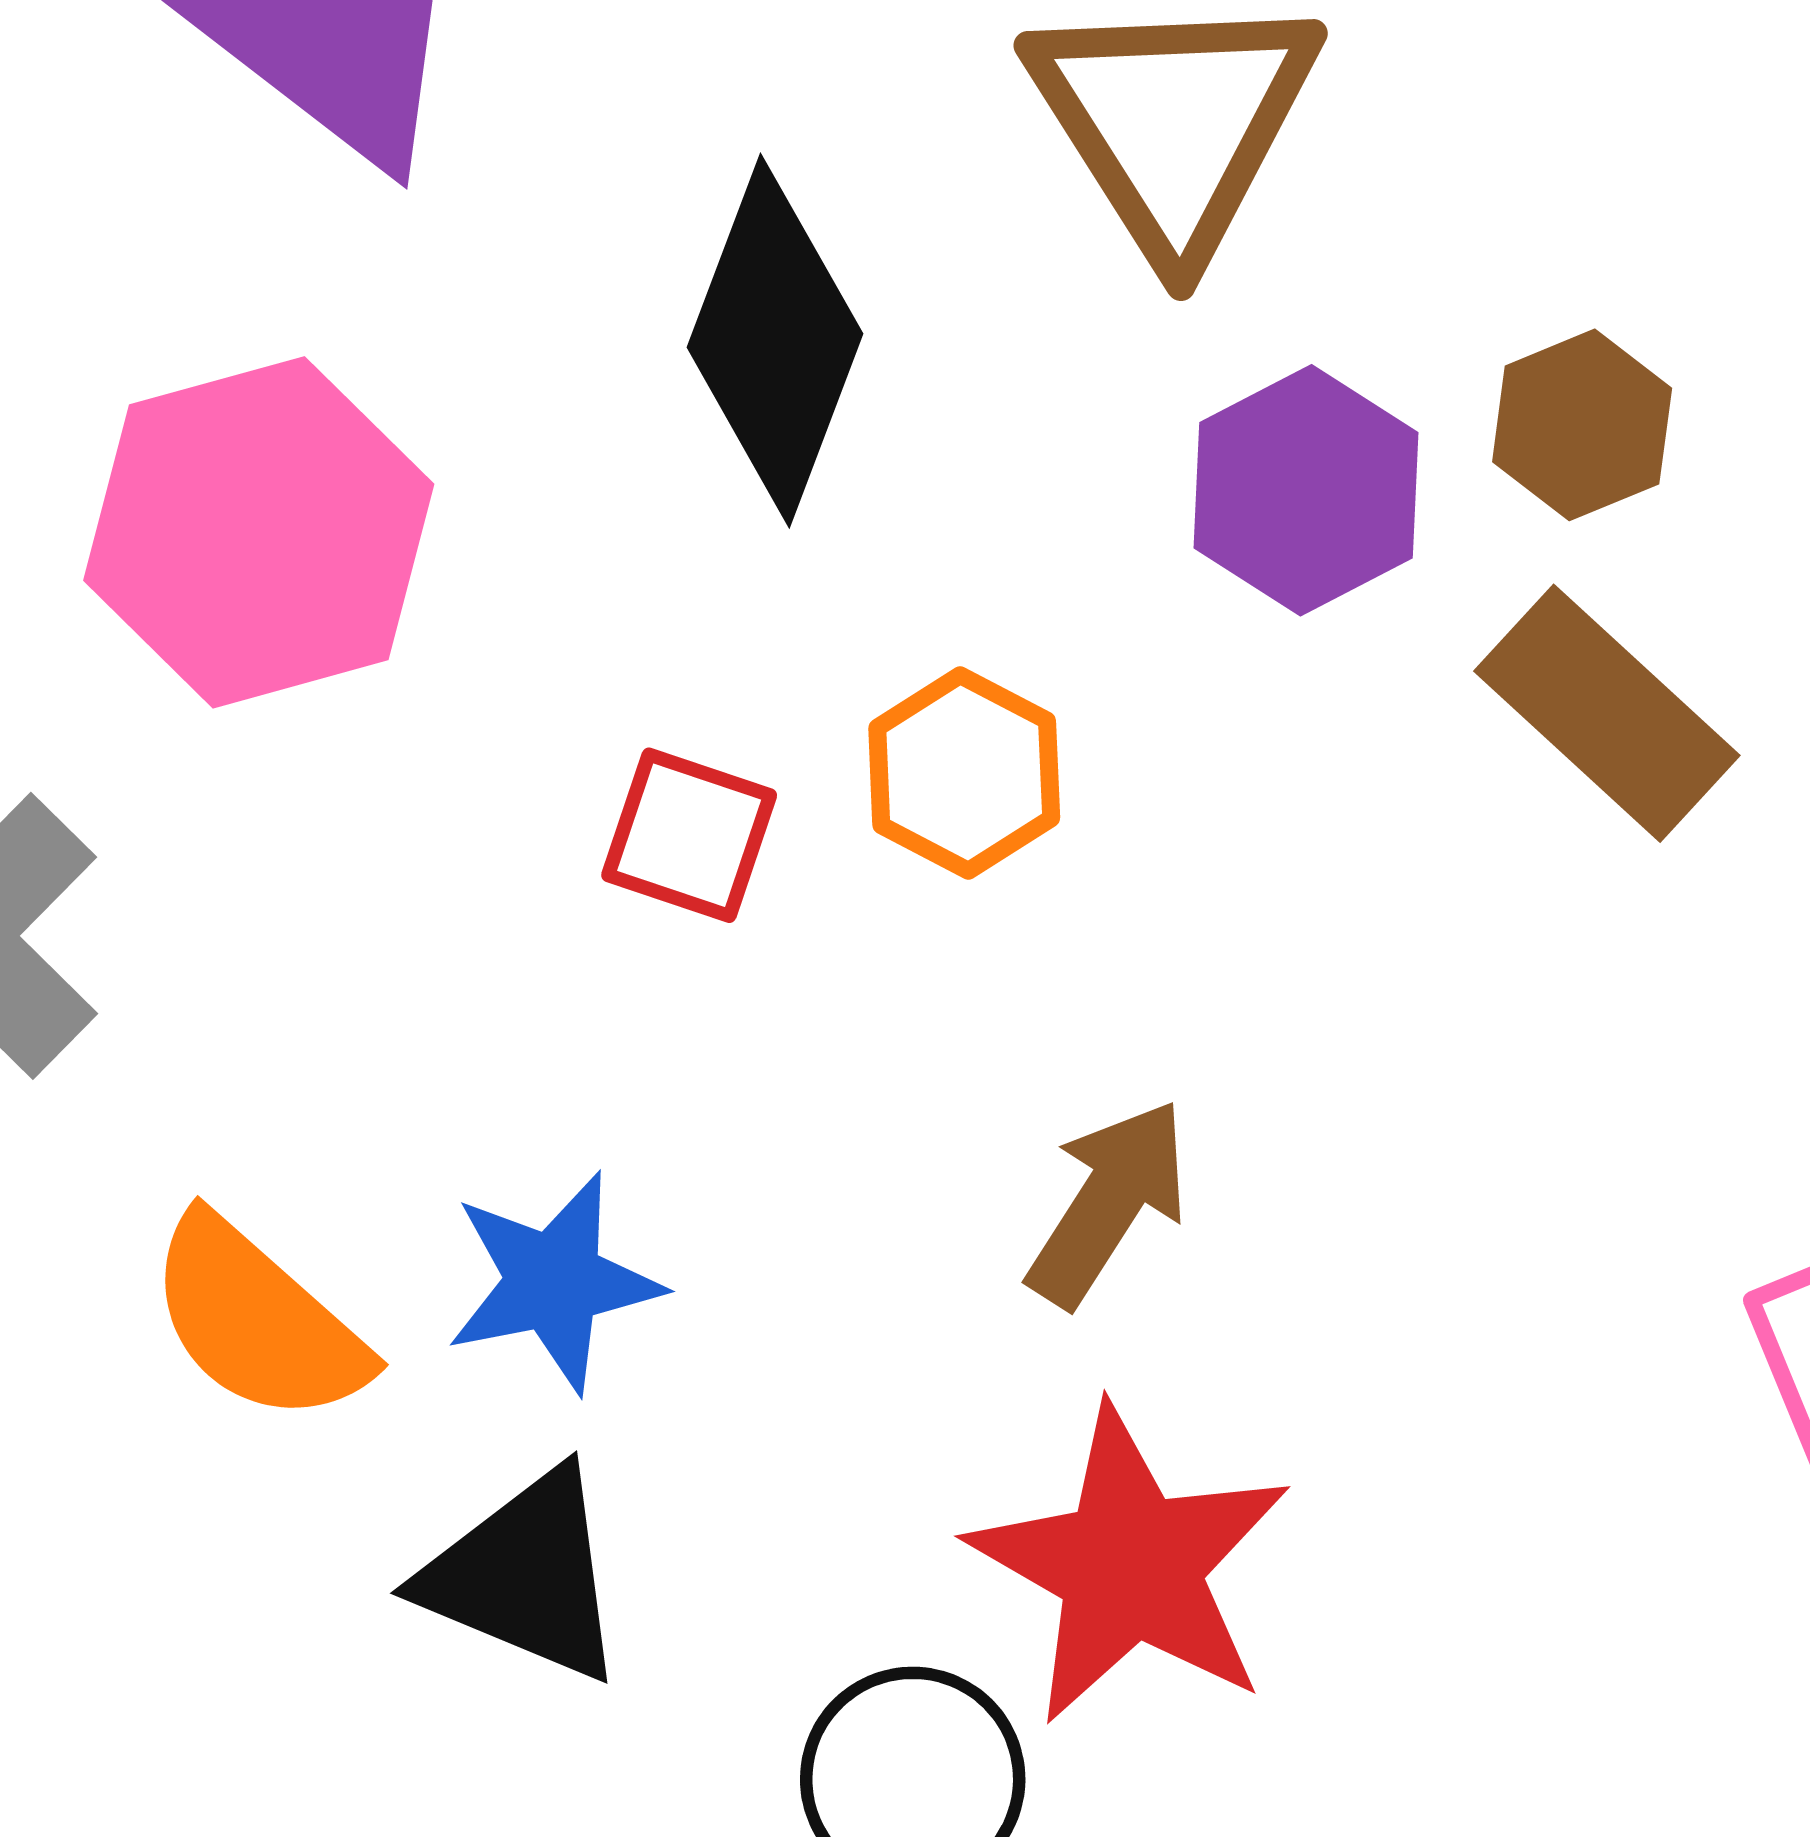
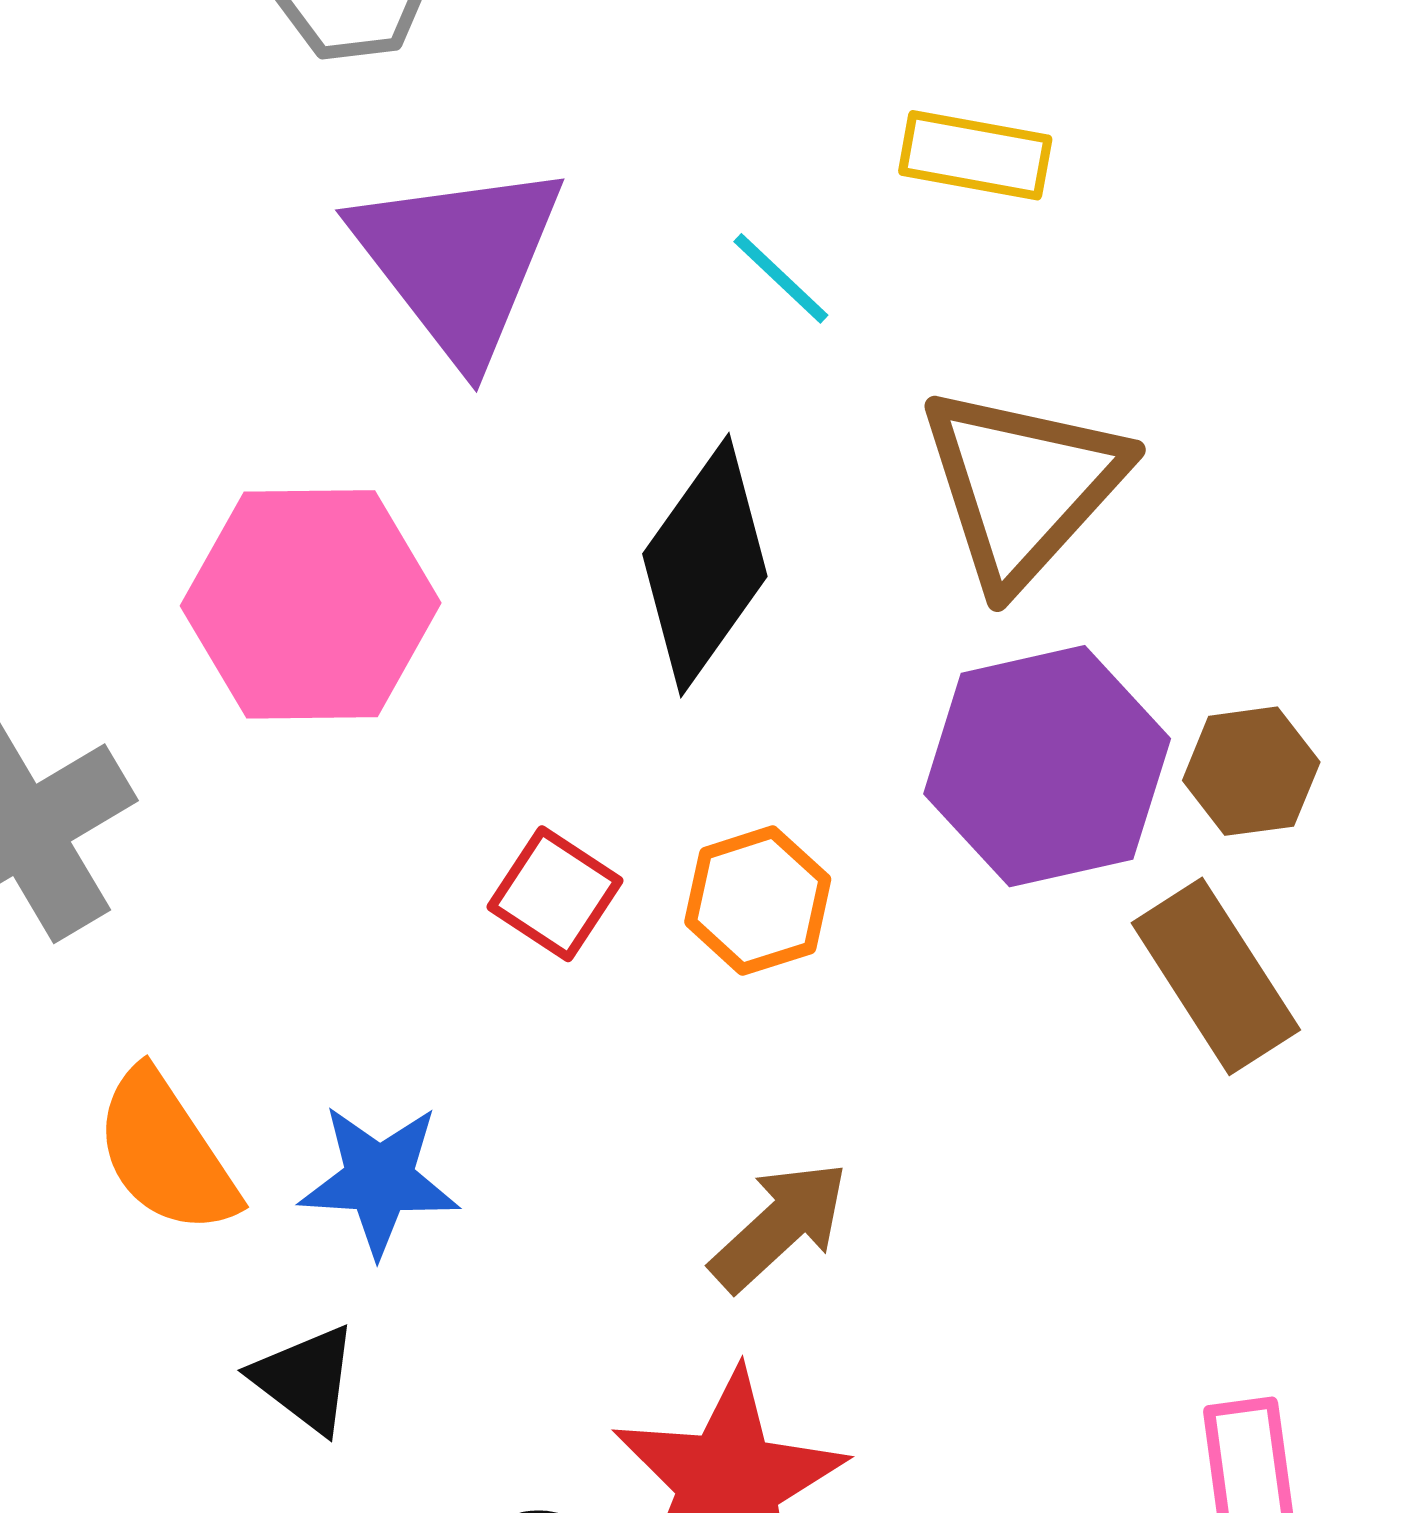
purple hexagon: (1306, 490) -> (1047, 766), size x1.4
black triangle: (525, 1576) -> (305, 1379), size x0.7

